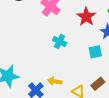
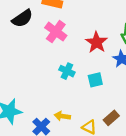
cyan square: (95, 52) -> (95, 80), moved

